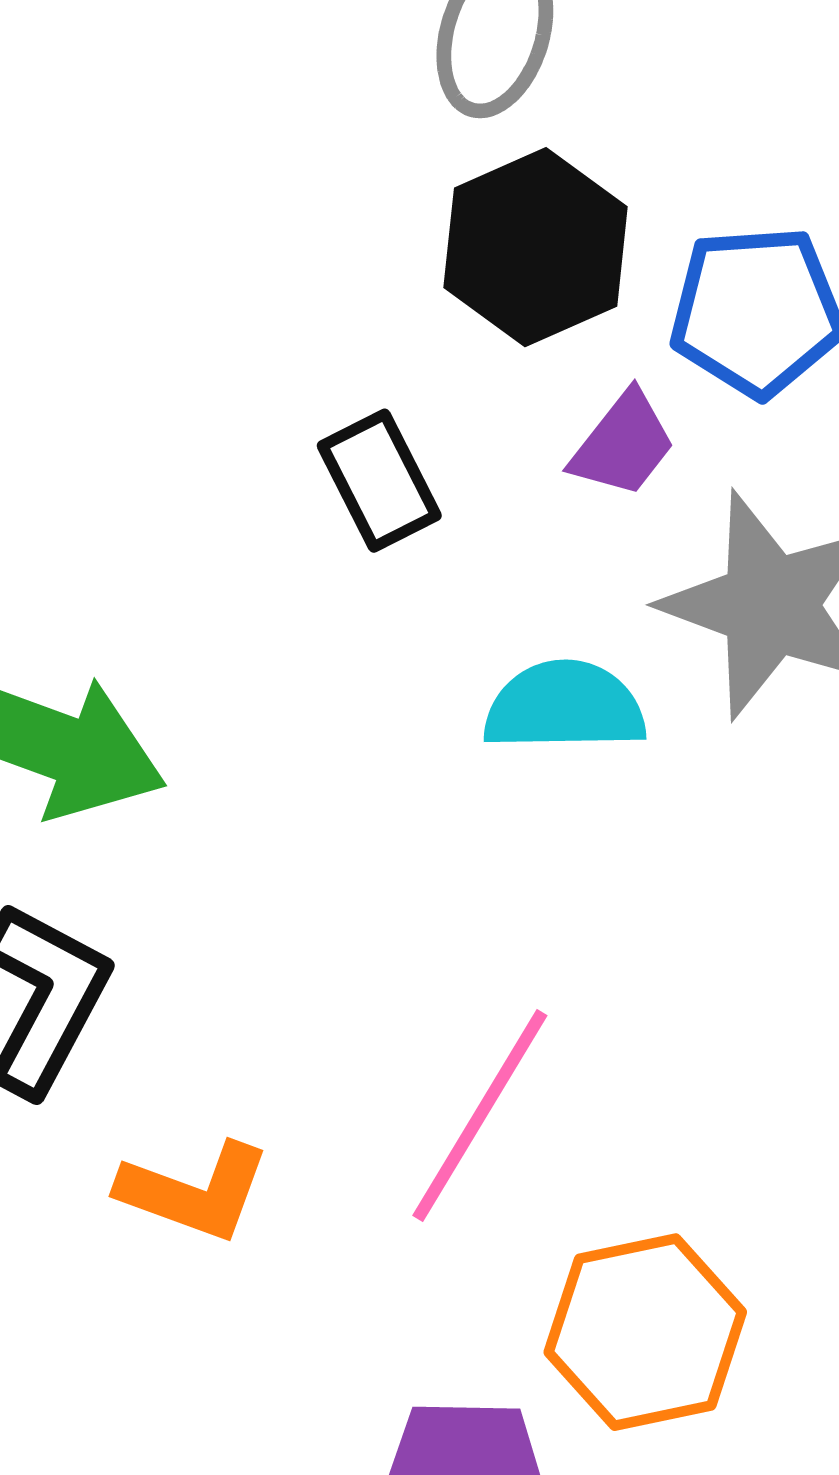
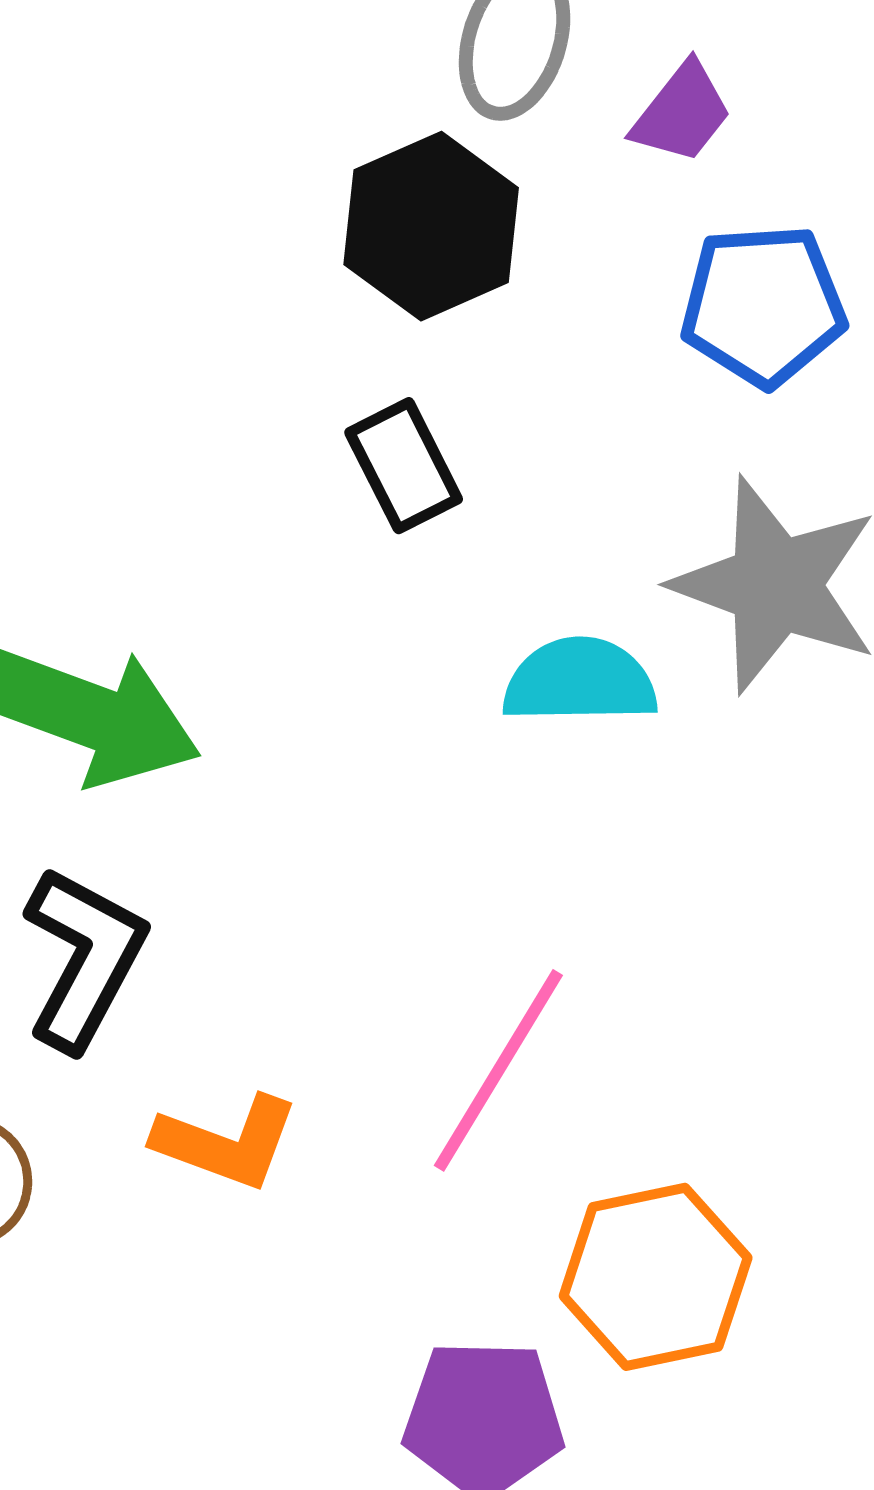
black hexagon: (536, 247) -> (431, 226), moved
purple trapezoid: (623, 444) -> (682, 113), moved

